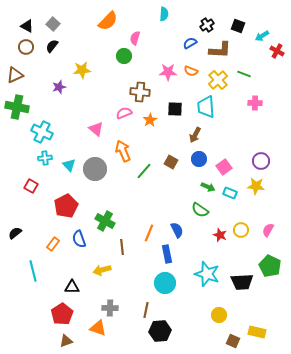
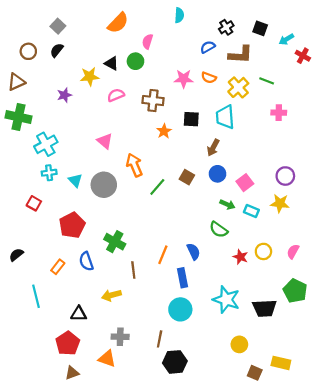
black triangle: (27, 26) -> (111, 63), moved
pink semicircle: (124, 113) -> (116, 95), moved
cyan cross: (42, 132) -> (46, 144), turned 35

